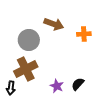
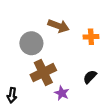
brown cross: (26, 69) -> (43, 72), moved
black semicircle: (78, 84) -> (90, 77), moved

